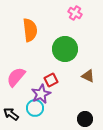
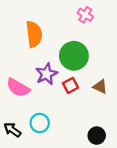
pink semicircle: (16, 77) -> (18, 88), turned -100
red square: (51, 80) -> (70, 85), moved
purple star: (41, 94) -> (47, 74), moved

